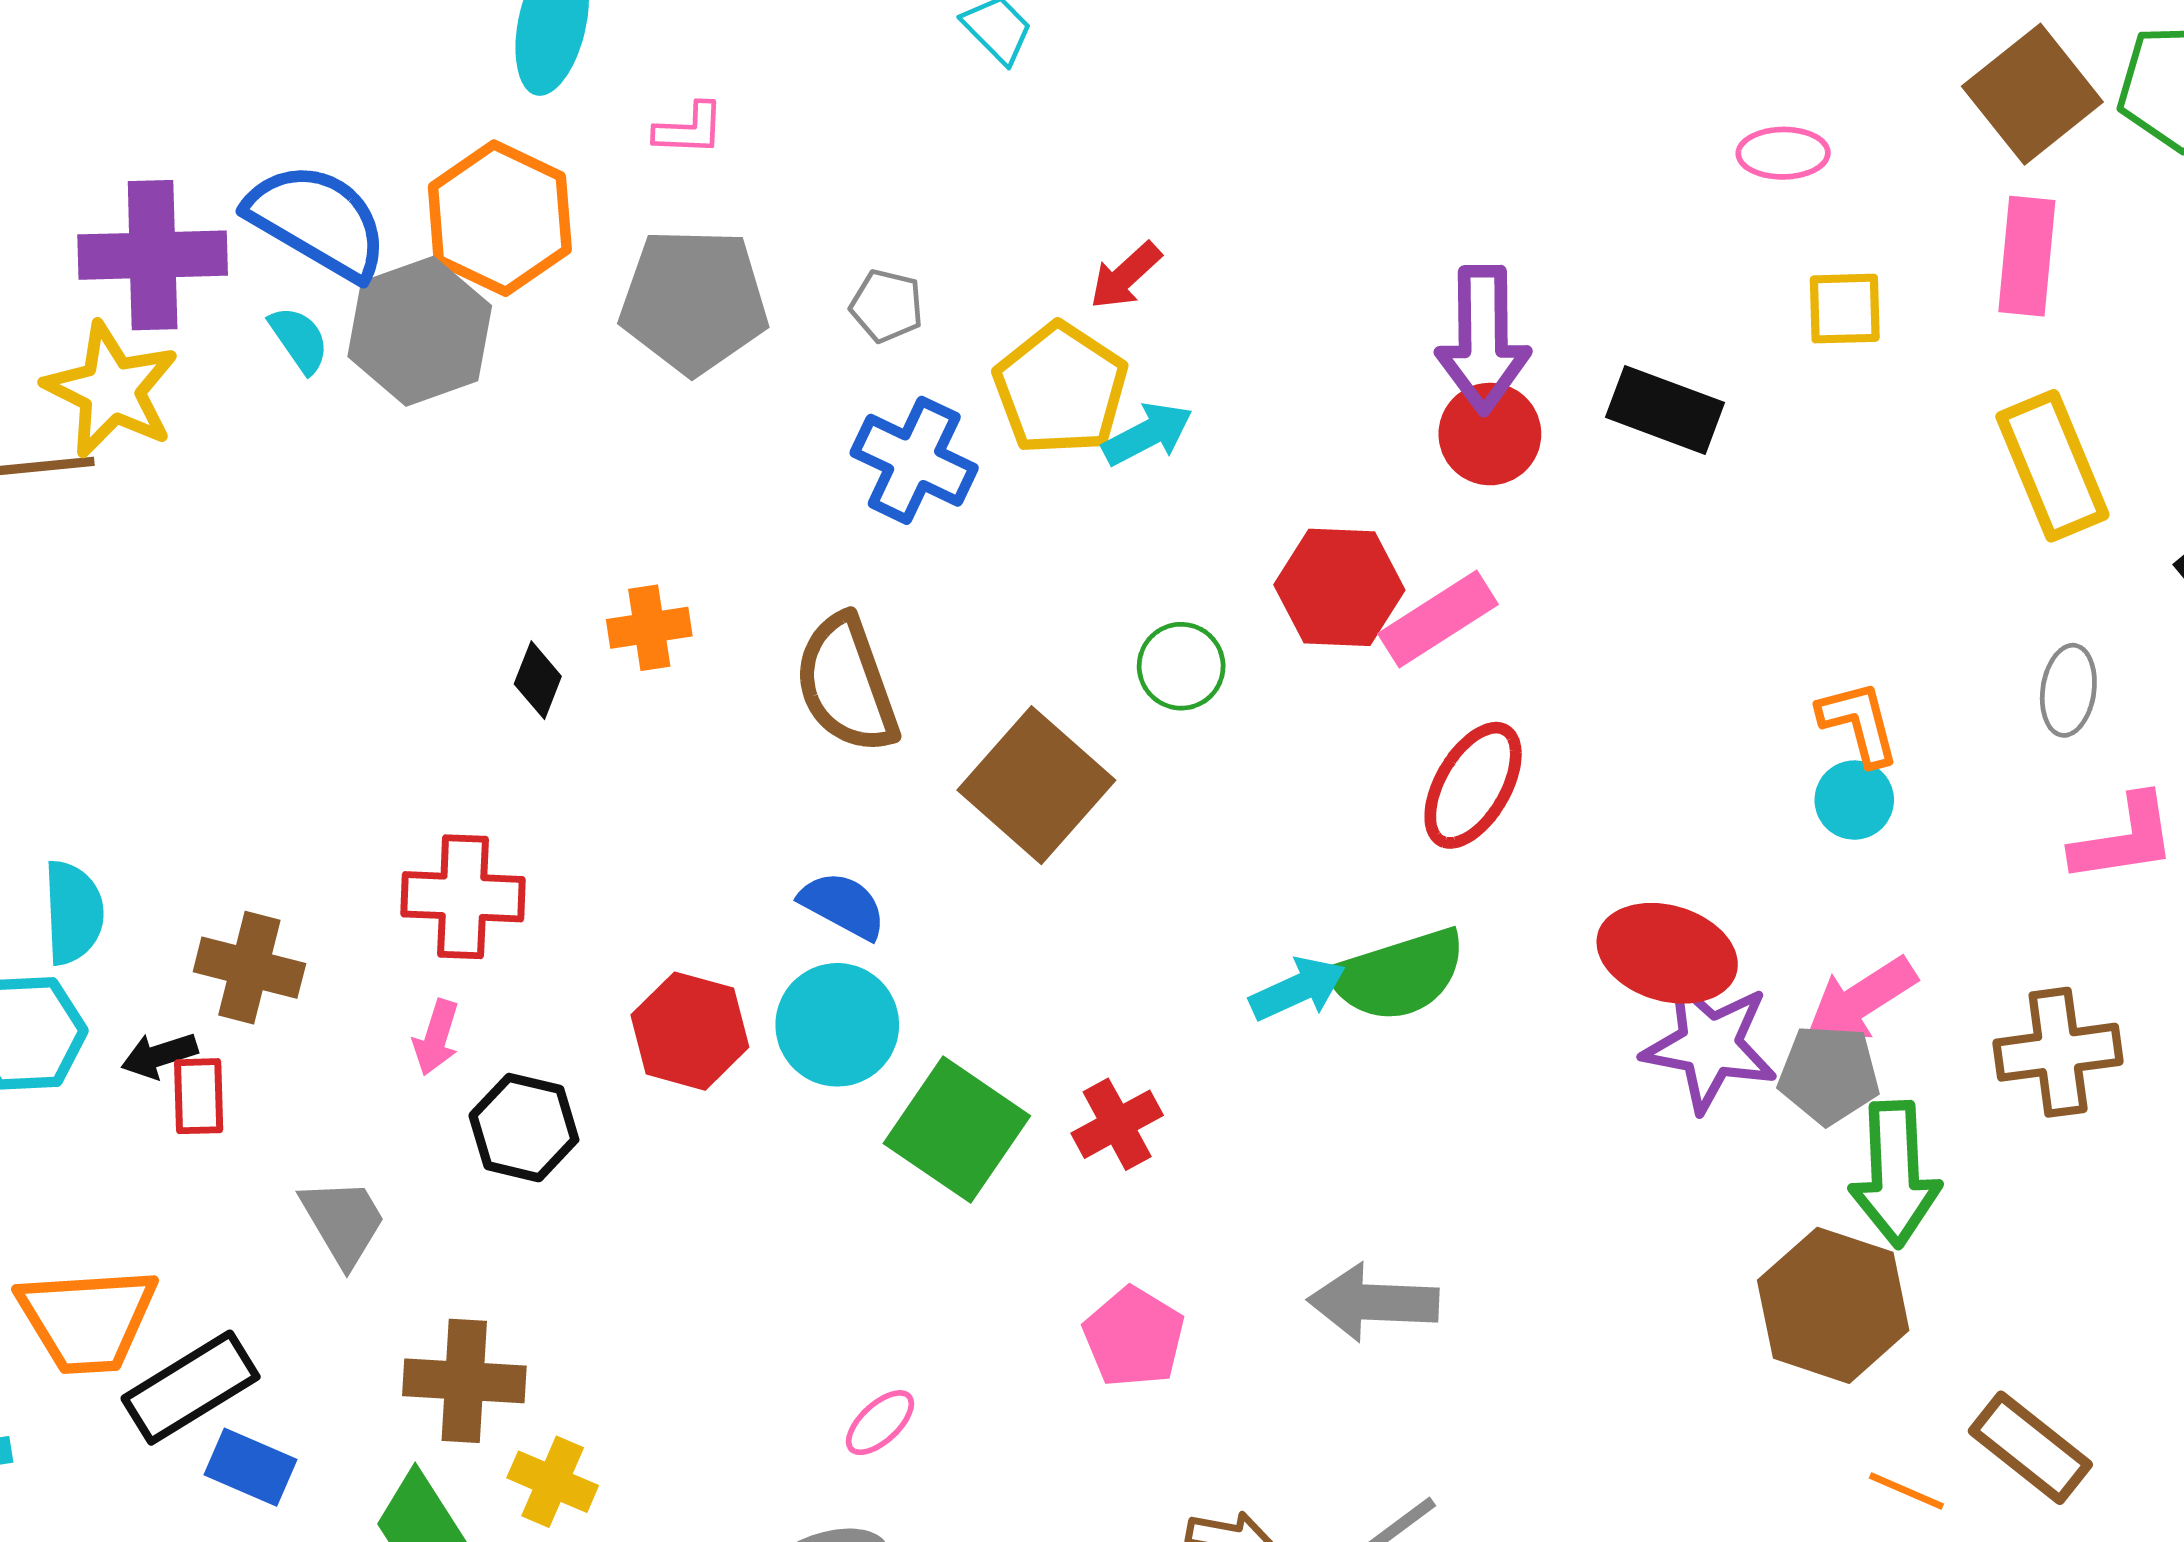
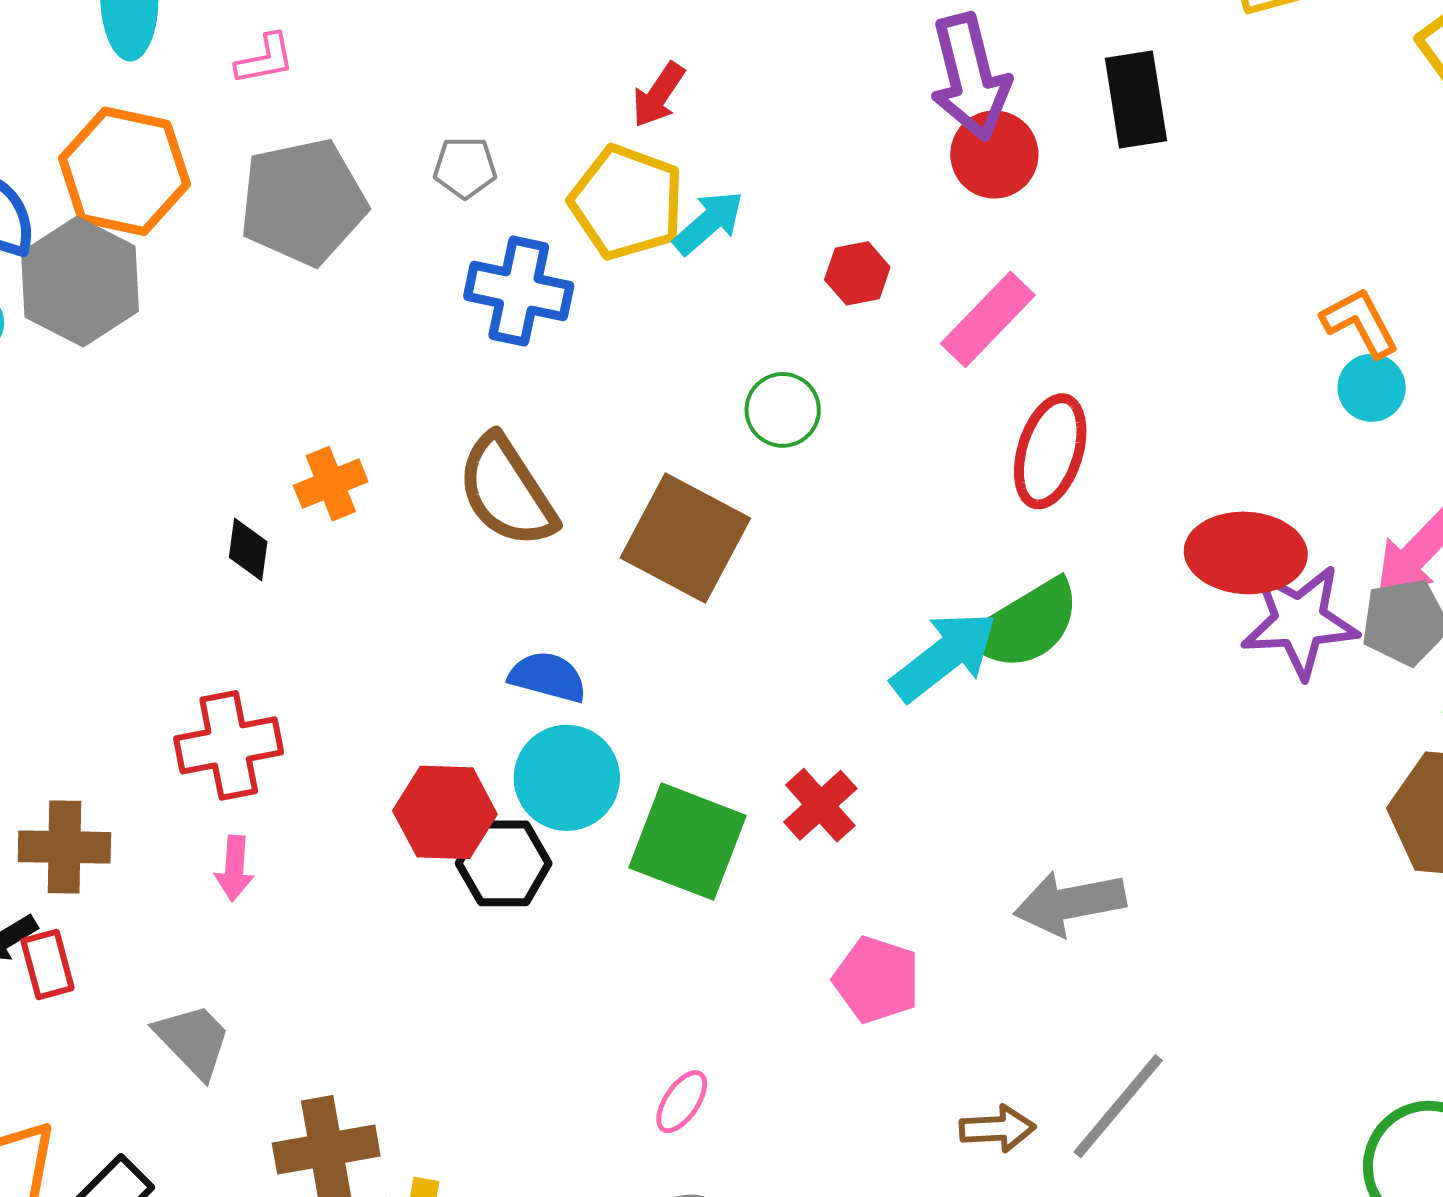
black rectangle: (1665, 410) -> (1136, 99), turned 74
red hexagon: (1339, 587) -> (857, 273), moved, size x0.6
cyan arrow: (1298, 989) -> (944, 656), size x1.4
black hexagon: (524, 1128) -> (504, 863), moved

